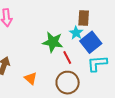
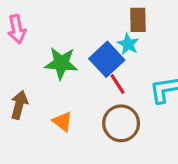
green star: (53, 42) -> (61, 63), moved
blue square: (91, 42) -> (107, 59), moved

